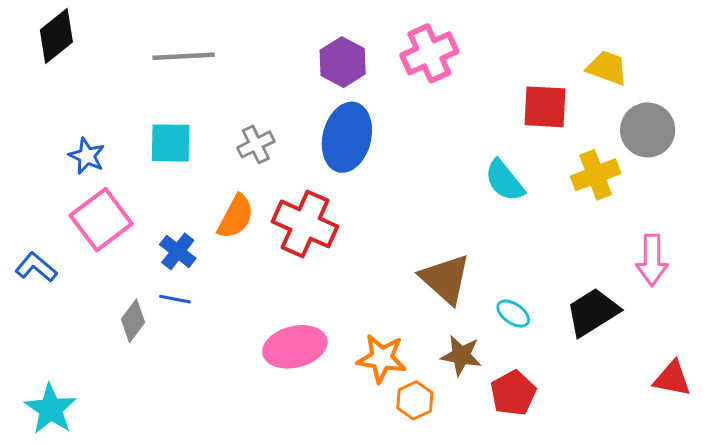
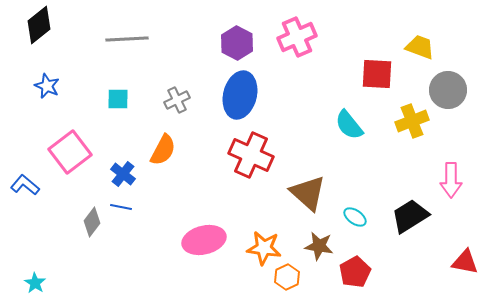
cyan square: (171, 143) -> (118, 99), size x0.7
blue star: (87, 156) -> (47, 86), moved
red cross: (305, 224) -> (251, 155), moved
cyan star: (51, 409) -> (35, 283), size x0.6

